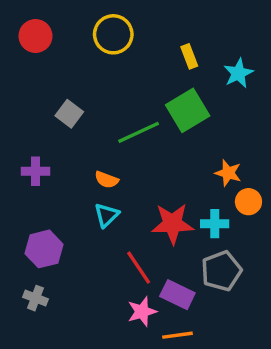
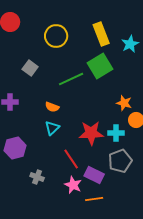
yellow circle: (113, 34) -> (56, 36), moved
yellow rectangle: (189, 56) -> (101, 34), size x1.6
gray cross: (35, 298) -> (37, 177), moved
pink star: (142, 312) -> (73, 185), turned -30

